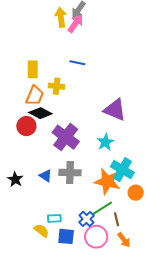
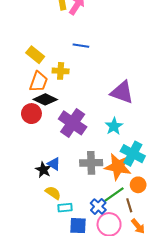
yellow rectangle: (33, 69) -> (35, 55), turned -48
gray cross: (70, 173) -> (91, 163), moved
black star: (15, 179) -> (43, 170), moved
orange circle: (136, 193) -> (138, 185), moved
yellow semicircle: (41, 230) -> (53, 193), moved

